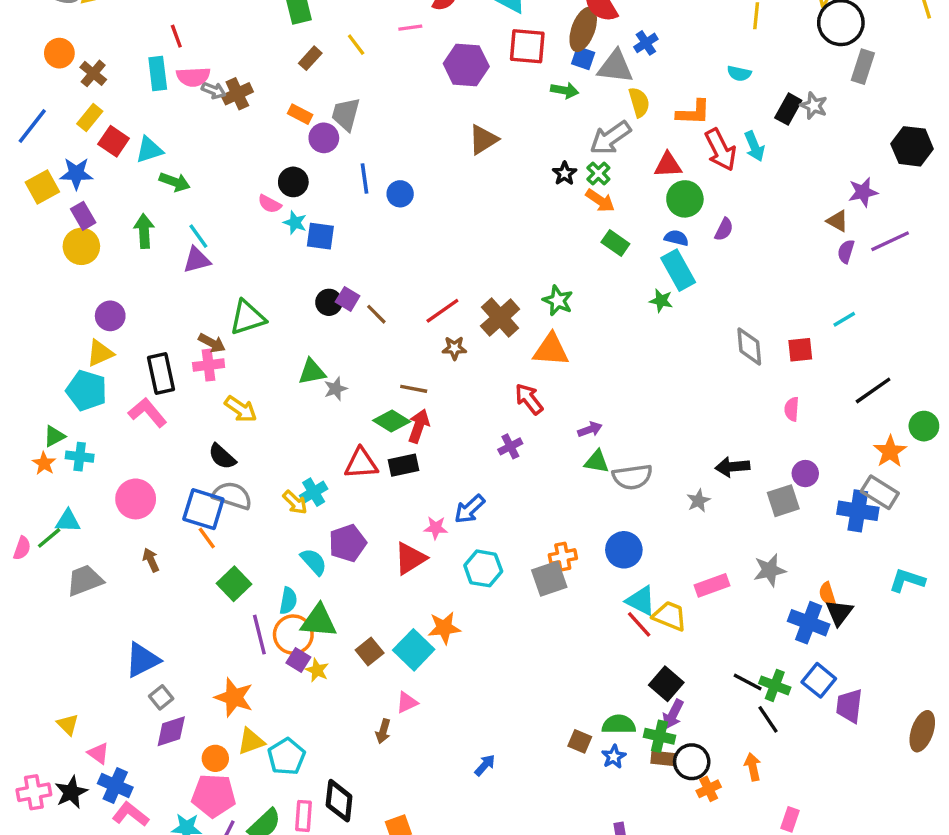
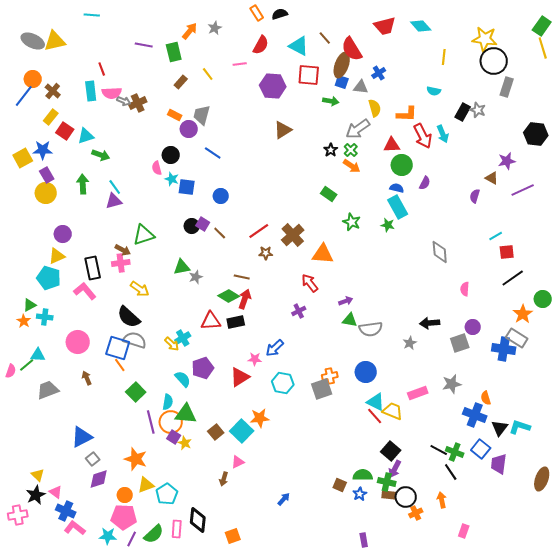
gray triangle: (615, 67) -> (361, 87), size x0.7
blue line: (32, 126) -> (24, 96), moved
blue line: (364, 179) -> (213, 153), turned -48
blue circle: (400, 194) -> (221, 196), moved
pink semicircle: (270, 204) -> (157, 168), turned 48
green rectangle: (615, 243) -> (329, 194), moved
purple semicircle: (846, 251) -> (475, 196), moved
green star: (558, 301) -> (352, 222), moved
red square: (800, 350) -> (507, 252), moved
black semicircle: (222, 457) -> (129, 317), size x1.4
cyan L-shape: (907, 580) -> (520, 427), moved
black triangle: (839, 613) -> (500, 428), moved
black star: (71, 792) -> (36, 495), moved

